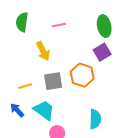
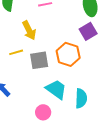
yellow line: (25, 86) -> (16, 52), moved
cyan trapezoid: (44, 110) -> (56, 89), moved

